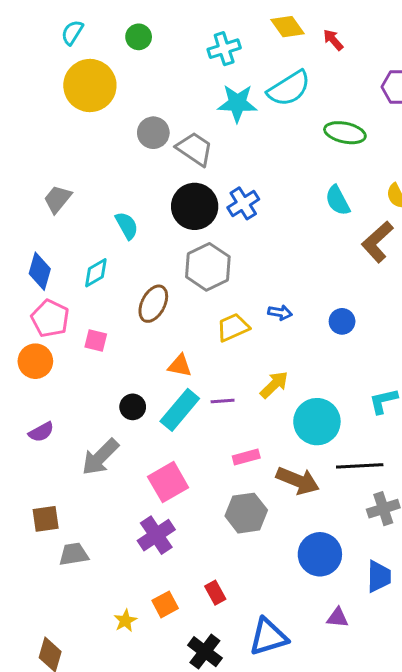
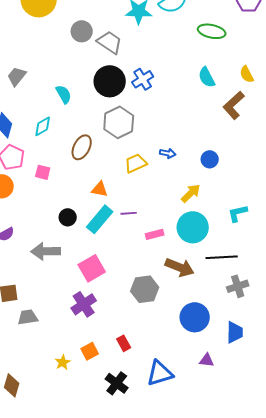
yellow arrow: (274, 385) -> (191, 193), moved
gray arrow: (100, 457) -> (46, 251), turned 44
pink rectangle: (246, 457) -> (155, 234), moved

